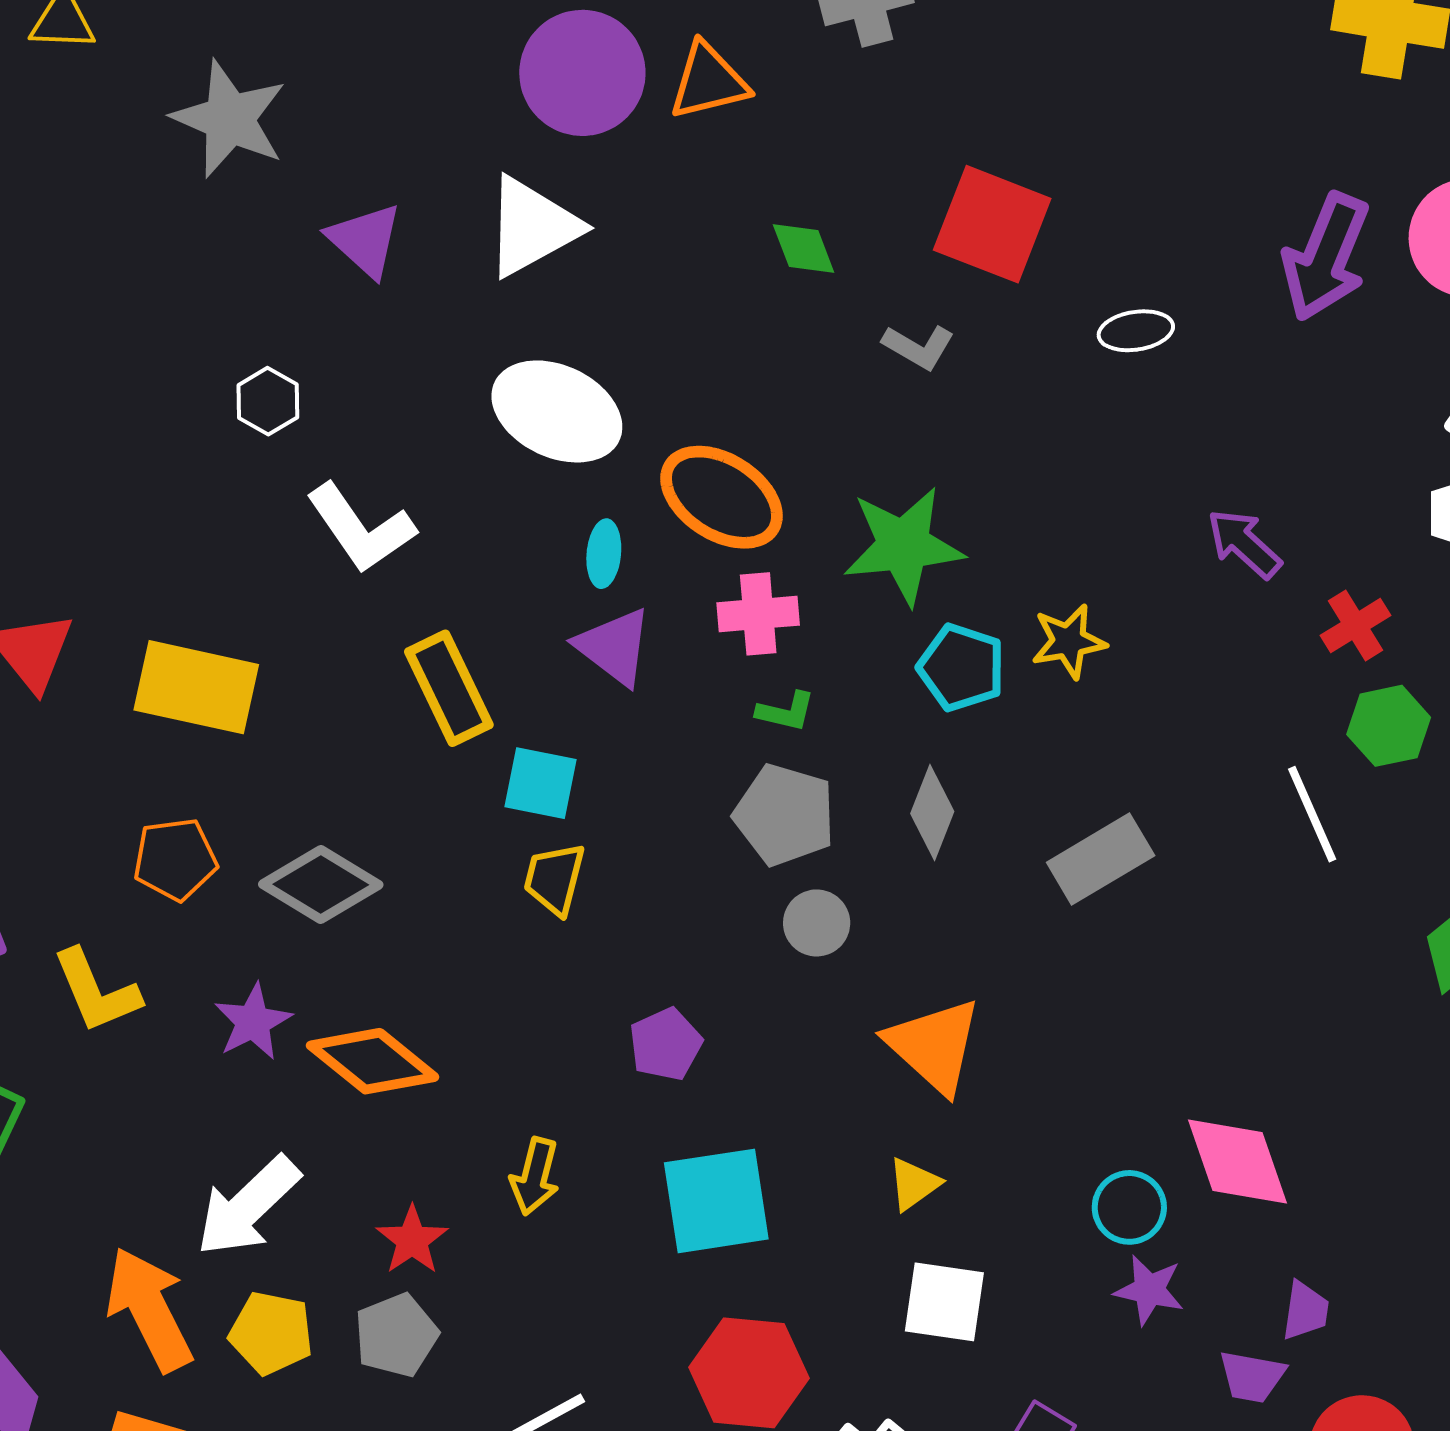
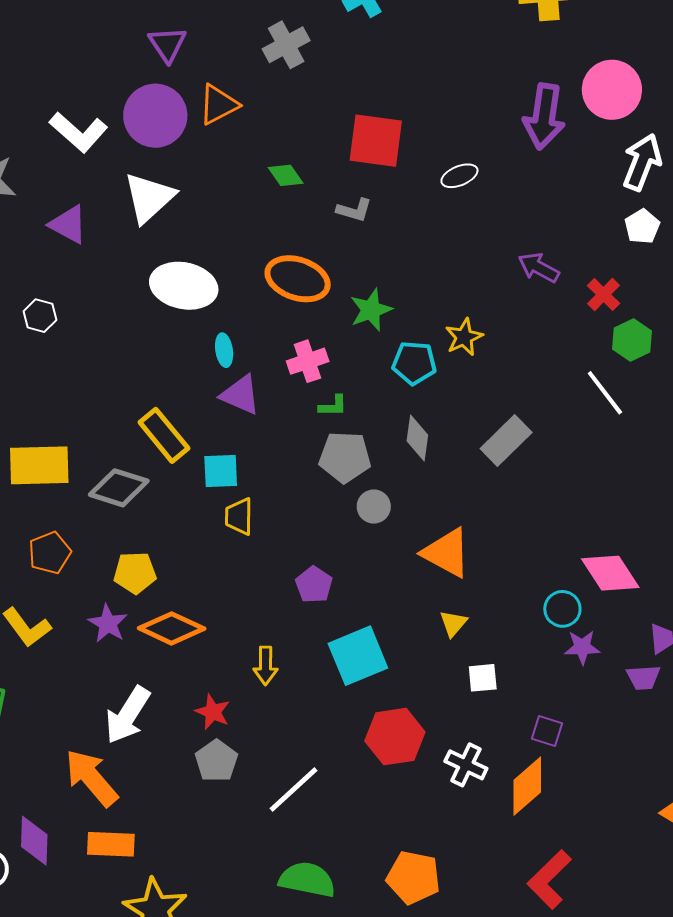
orange ellipse: (722, 497) -> (298, 279), moved
white L-shape: (361, 528) -> (79, 132), moved
green star: (903, 546) -> (371, 310), size x0.7
gray diamond: (321, 884) -> (119, 488), moved
white square: (944, 1302) -> (483, 678), size x0.7
yellow pentagon: (271, 1333) -> (135, 573), moved

